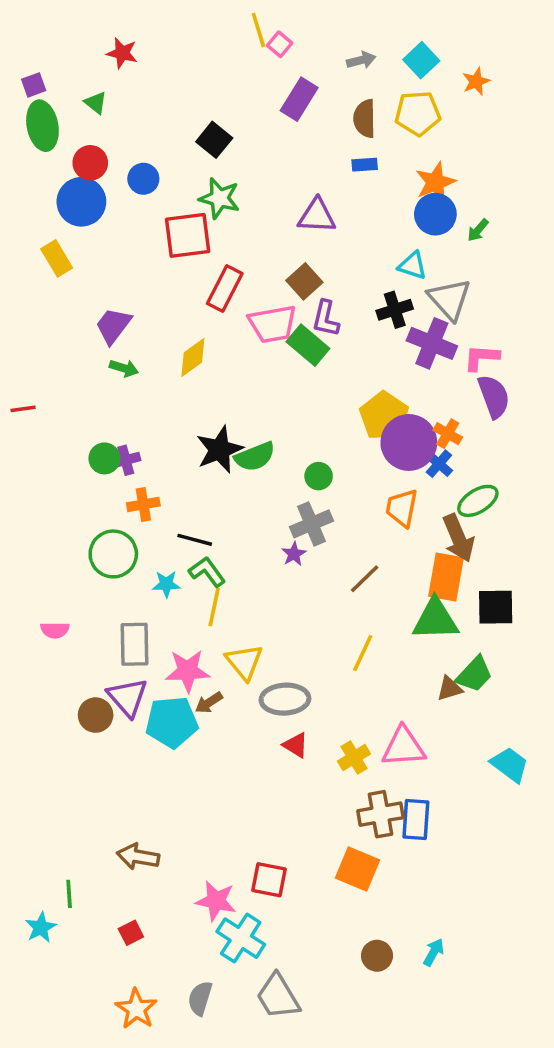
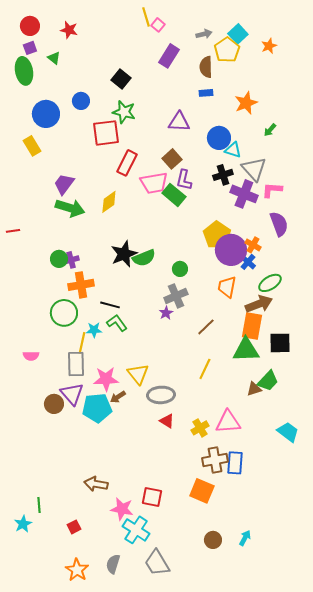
purple square: (34, 85) -> (30, 48), moved
yellow pentagon: (418, 113) -> (227, 50), moved, turned -30
red circle: (90, 163) -> (30, 26), moved
blue circle: (435, 214) -> (219, 138), moved
pink L-shape: (481, 358) -> (272, 190), moved
green arrow: (124, 368) -> (70, 208), size x1.8
orange cross: (143, 504) -> (81, 285), size x1.4
brown arrow: (458, 538) -> (259, 304), turned -88
yellow line: (214, 607) -> (82, 343), moved
brown arrow: (138, 857) -> (96, 484), moved

